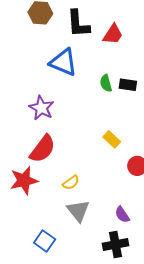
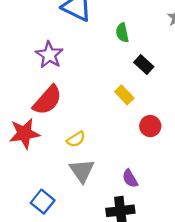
black rectangle: (128, 85) -> (144, 65), moved, turned 30

